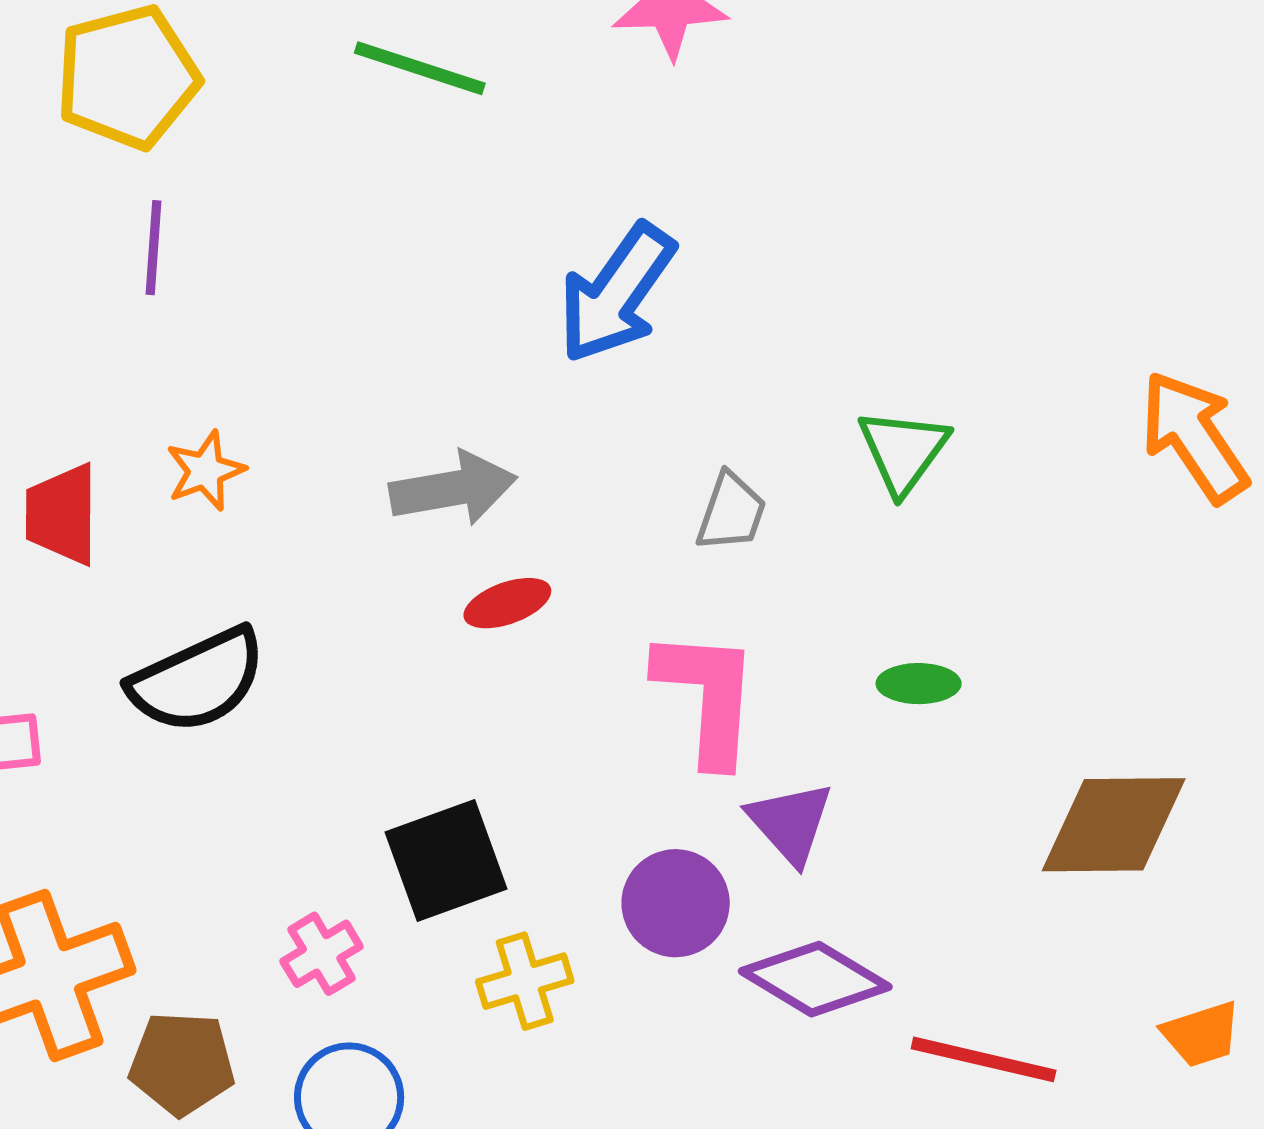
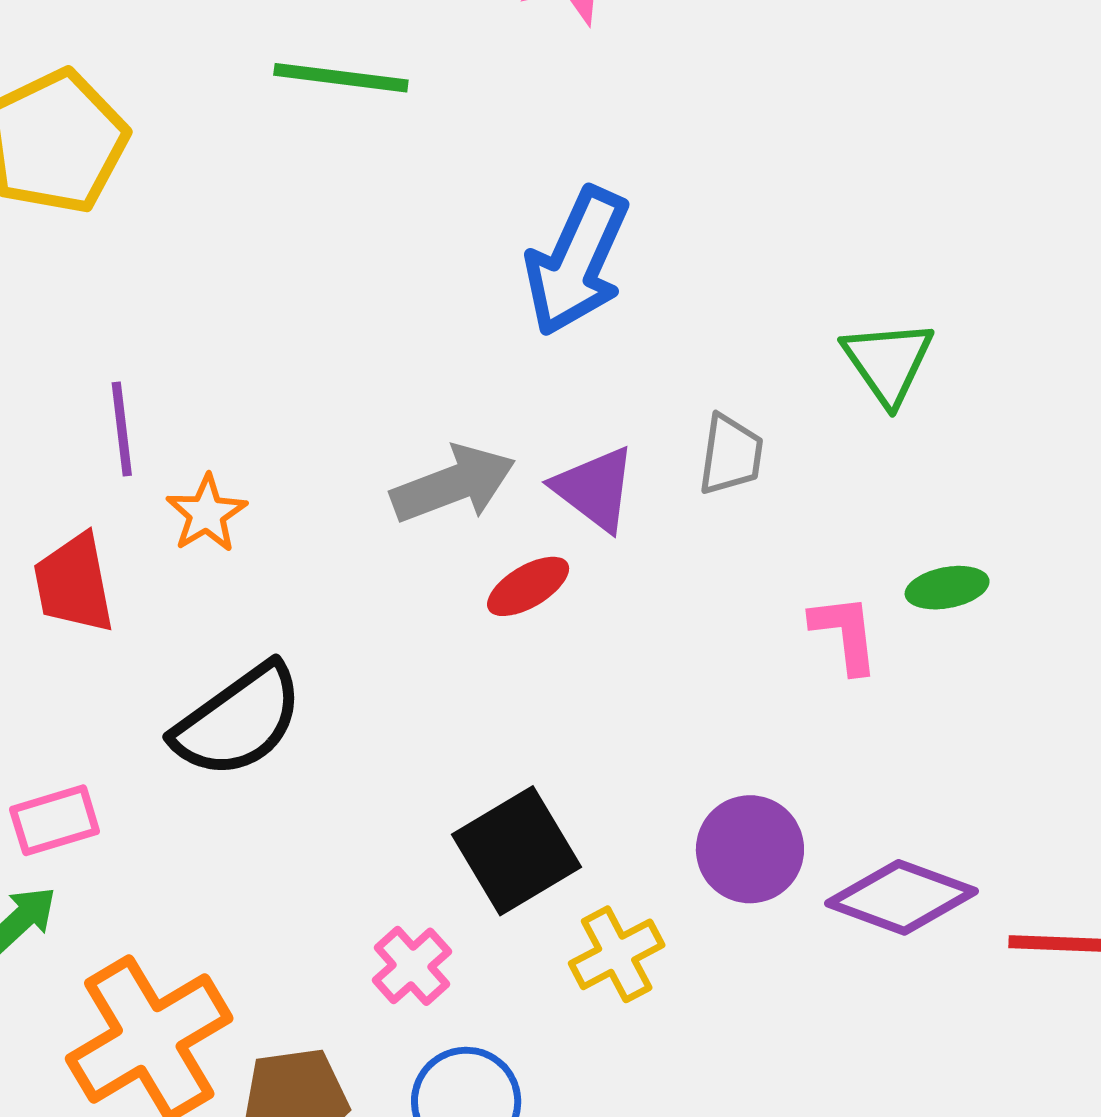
purple line: (154, 248) -> (122, 429), moved
pink L-shape: (707, 697) -> (845, 633), moved, size x0.6
purple triangle: (790, 823) -> (595, 489), moved

